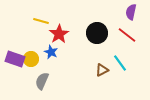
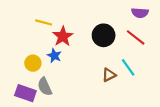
purple semicircle: (131, 12) -> (140, 13), turned -98
purple rectangle: (15, 59) -> (25, 93), moved
gray semicircle: (42, 81) -> (45, 87), turned -48

